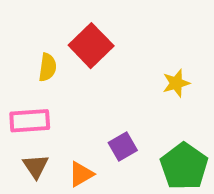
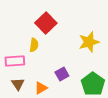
yellow semicircle: (47, 67) -> (34, 45), moved
yellow star: (176, 83) -> (89, 42), size x1.5

